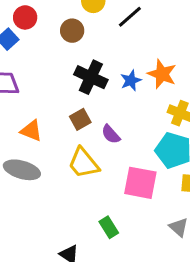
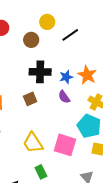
black cross: (91, 77) -> (40, 72), turned -30
purple semicircle: (111, 134) -> (64, 97), moved
yellow trapezoid: (83, 163) -> (33, 143), moved

